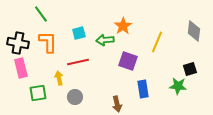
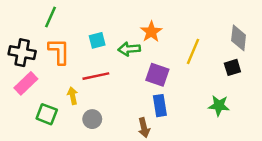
green line: (41, 14) -> (50, 17), turned 60
pink rectangle: (21, 68) -> (26, 83), turned 60
black square: (190, 69) -> (232, 67), moved
blue rectangle: (143, 89) -> (160, 106), moved
green square: (38, 93) -> (47, 114), turned 30

